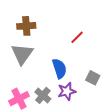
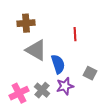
red line: (77, 37) -> (75, 34), turned -48
gray triangle: (22, 54) -> (36, 50), moved, turned -35

